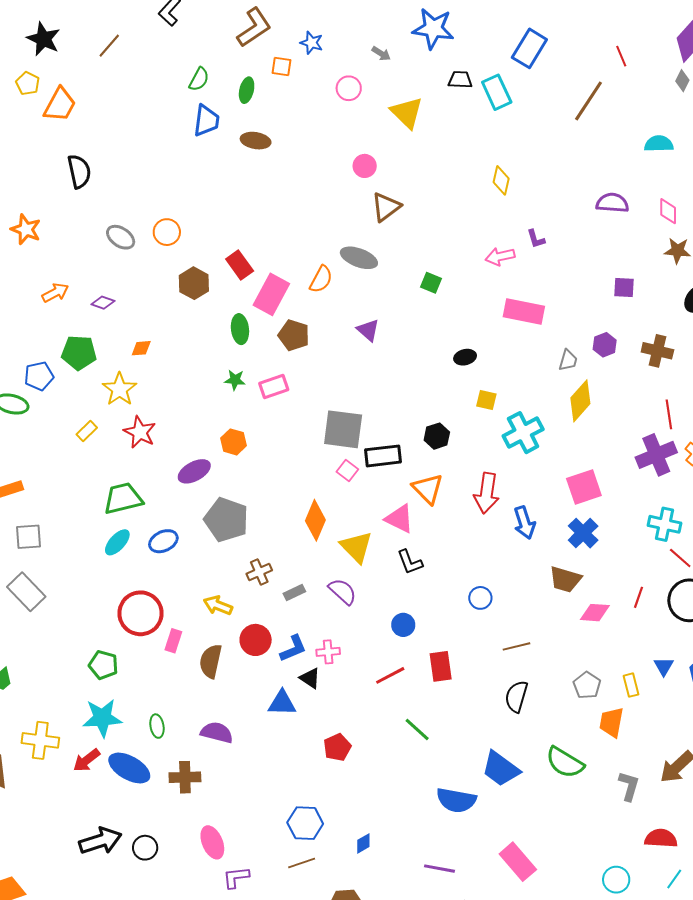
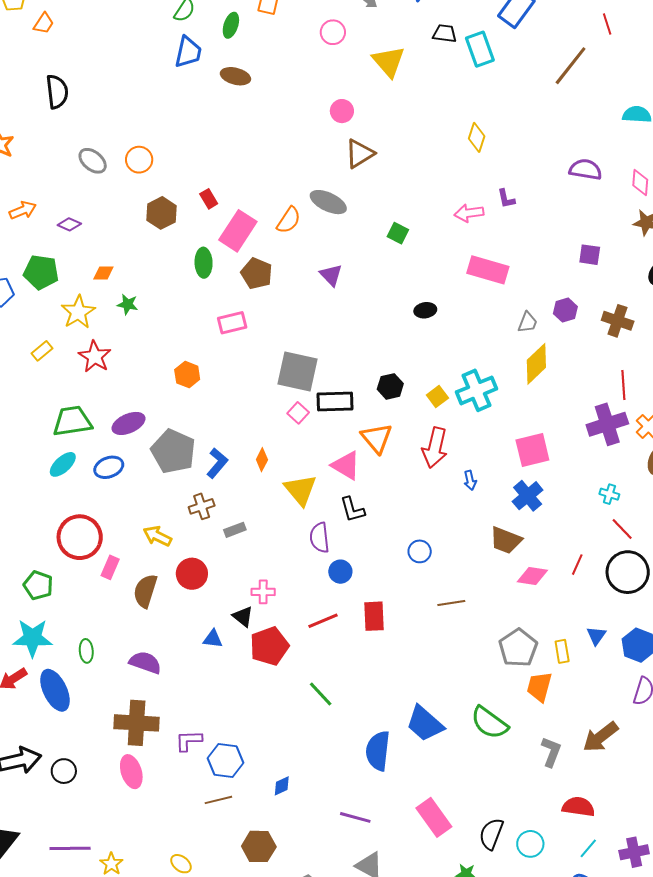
orange trapezoid: (60, 105) -> (44, 23), size x0.6
red rectangle: (240, 265) -> (209, 199), size x0.7
green star: (235, 380) -> (128, 304), moved
yellow square: (486, 400) -> (437, 396), moved, turned 35
purple ellipse: (194, 471) -> (128, 423), moved
orange diamond: (315, 520) -> (262, 460), size x0.6
blue arrow: (524, 523) -> (470, 480), size x0.6
cyan cross: (664, 524) -> (609, 494), size x0.6
purple semicircle: (343, 591) -> (320, 538), moved, turned -144
blue L-shape: (293, 648) -> (217, 463), moved, turned -32
gray pentagon: (587, 685) -> (518, 648), size x1.4
black semicircle: (516, 696) -> (491, 834), moved
blue triangle: (282, 703) -> (213, 639), size x0.7
green line: (417, 730) -> (321, 694), moved
red pentagon: (337, 747) -> (269, 646), moved, size x1.4
blue ellipse: (129, 768) -> (55, 690), turned 30
brown cross: (185, 777) -> (137, 723), moved, size x1.4
blue semicircle: (456, 800) -> (378, 751), turned 81
purple L-shape: (236, 877) -> (189, 741), moved

